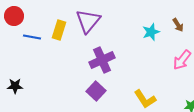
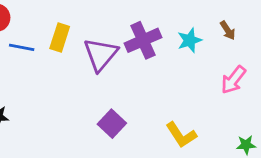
purple triangle: (88, 21) -> (101, 54), moved
purple cross: (102, 60) -> (143, 40), moved

